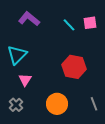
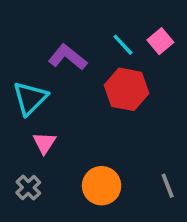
purple L-shape: (29, 19) -> (68, 57), moved
pink square: (90, 23) -> (160, 41), turned -32
red hexagon: (74, 67) -> (127, 89), moved

